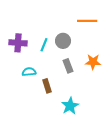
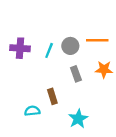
orange line: (87, 21) -> (97, 40), moved
cyan semicircle: (29, 72) -> (32, 111), moved

